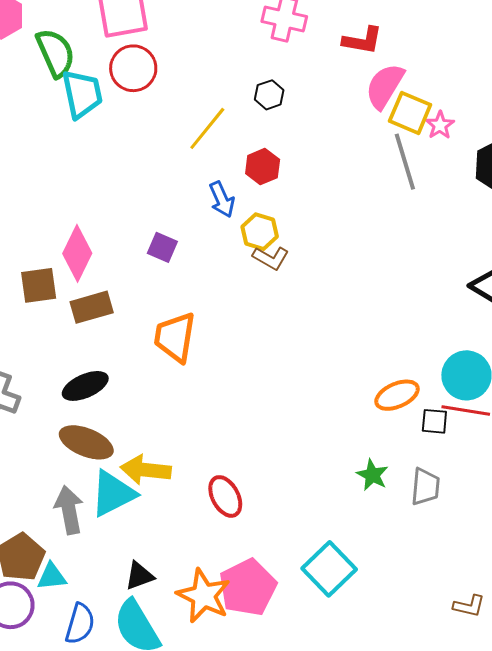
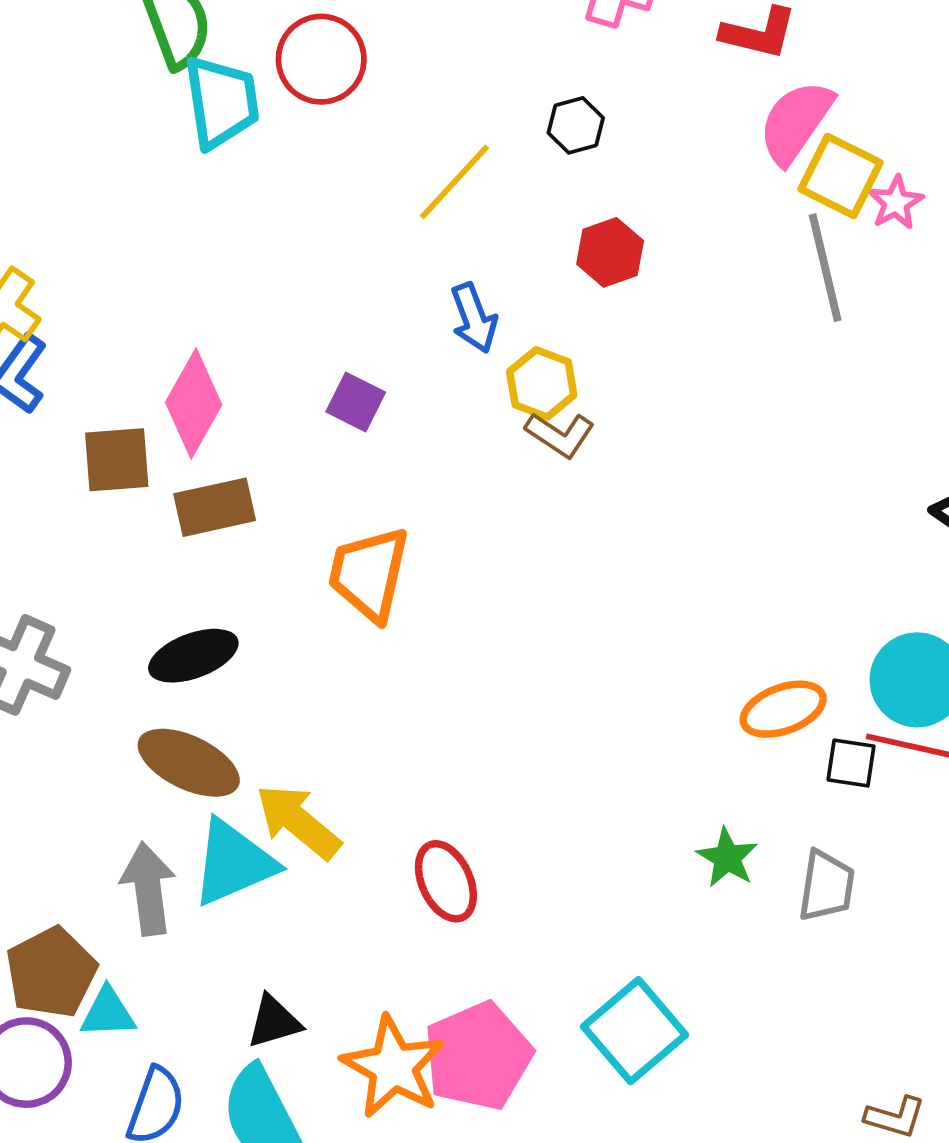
red hexagon: (263, 167) -> (610, 252), moved
yellow arrow: (146, 470) -> (298, 822), turned 30

